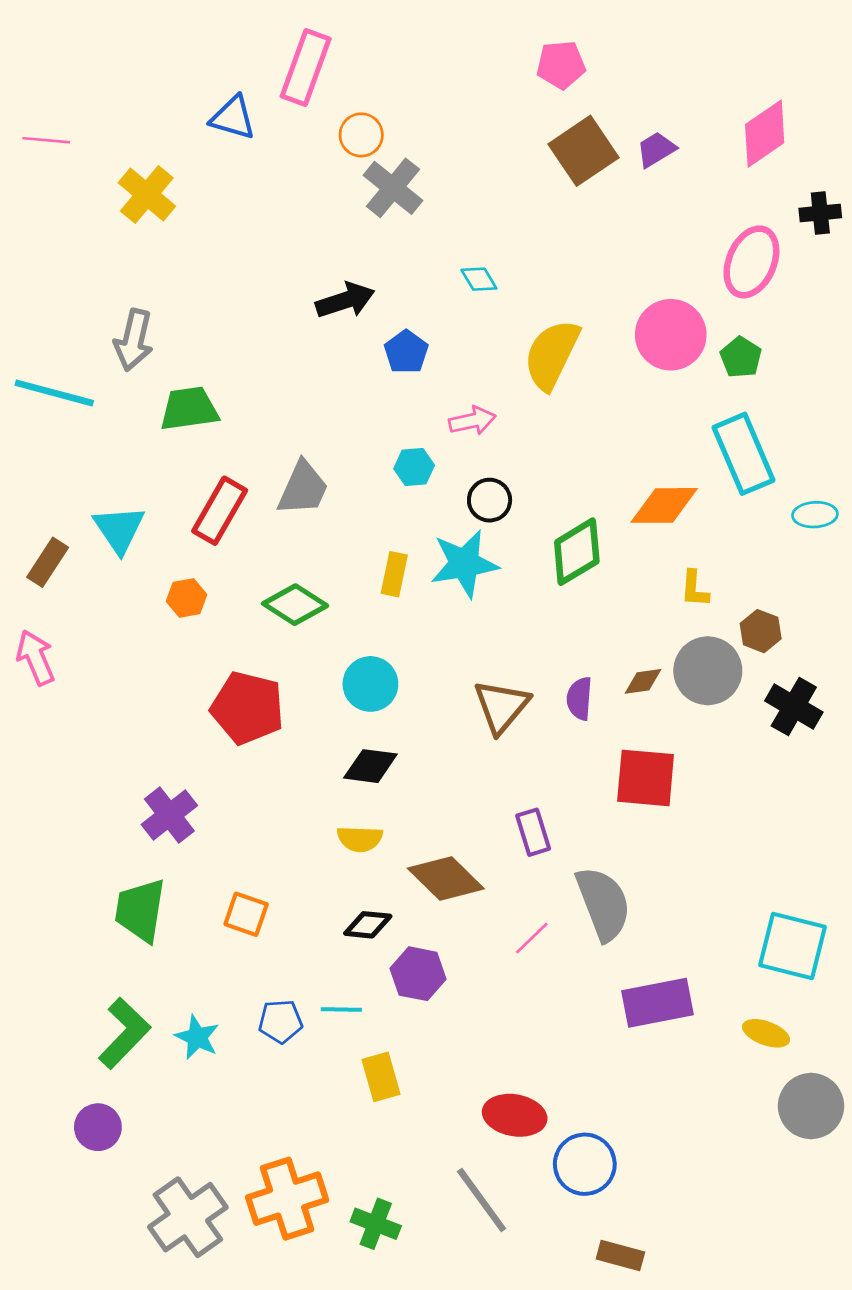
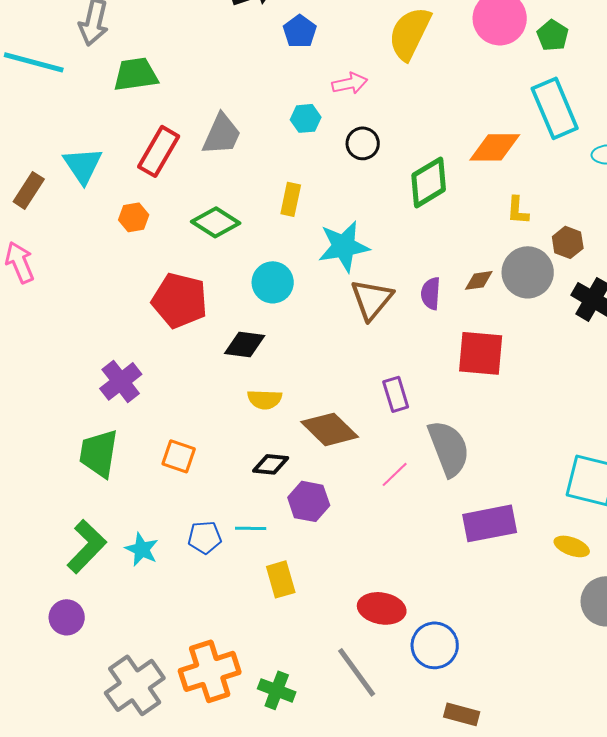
cyan star: (464, 564) -> (344, 246), moved
black diamond: (370, 766) -> (245, 344), moved

